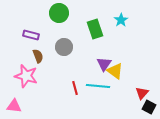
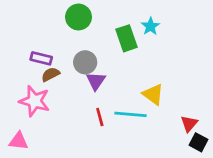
cyan star: (121, 20) -> (150, 26), moved
purple rectangle: (31, 35) -> (41, 58), moved
brown semicircle: (38, 56) -> (51, 74), turned -96
purple triangle: (104, 64) -> (96, 81), moved

